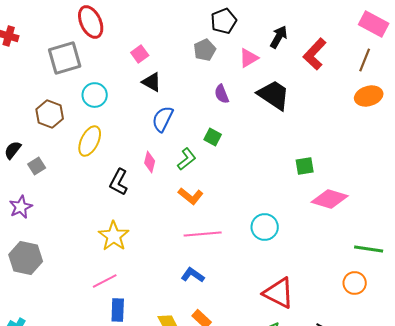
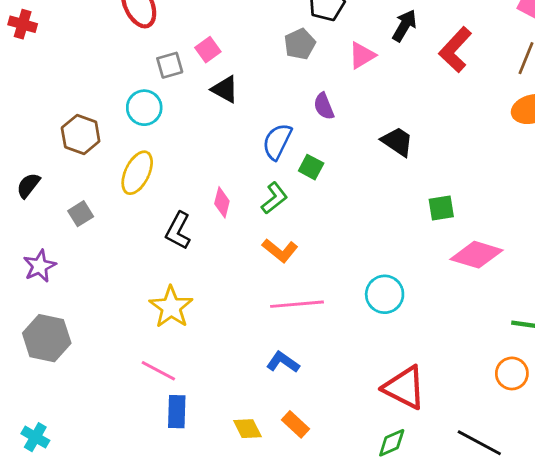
gray square: (65, 58) -> (170, 65), moved, size x0.6
black trapezoid: (274, 95) -> (397, 142), moved, size x0.7
blue semicircle: (163, 119) -> (277, 142), moved
gray square: (37, 166) -> (81, 214), moved
pink line: (105, 281) -> (158, 371), turned 55

